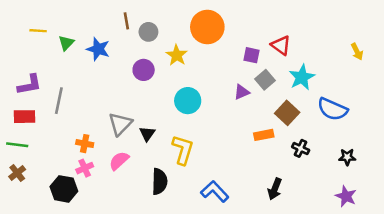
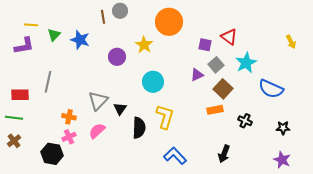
gray circle: (148, 32) -> (120, 11), moved
purple L-shape: (29, 85) -> (24, 46), moved
brown square: (287, 113) -> (223, 89), moved
yellow L-shape: (183, 150) -> (165, 117), moved
black semicircle: (159, 182) -> (139, 128), moved

